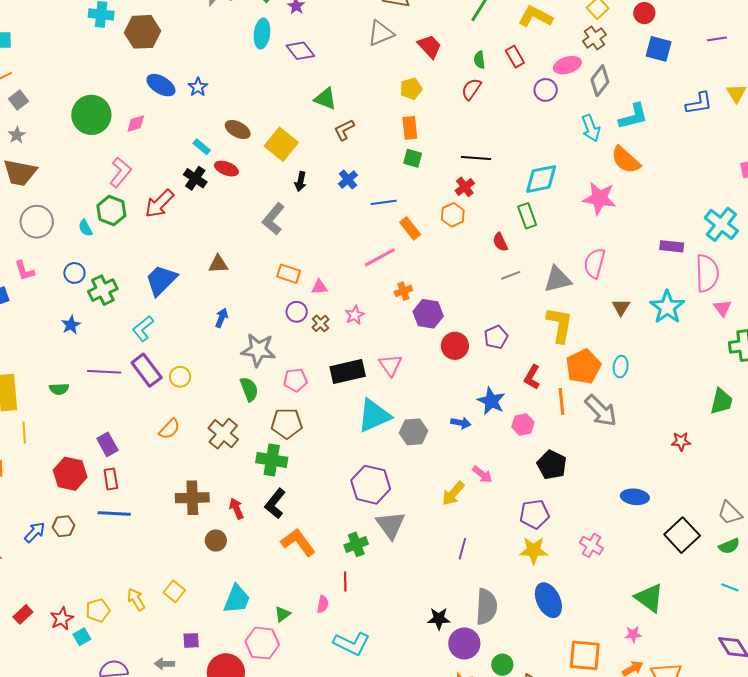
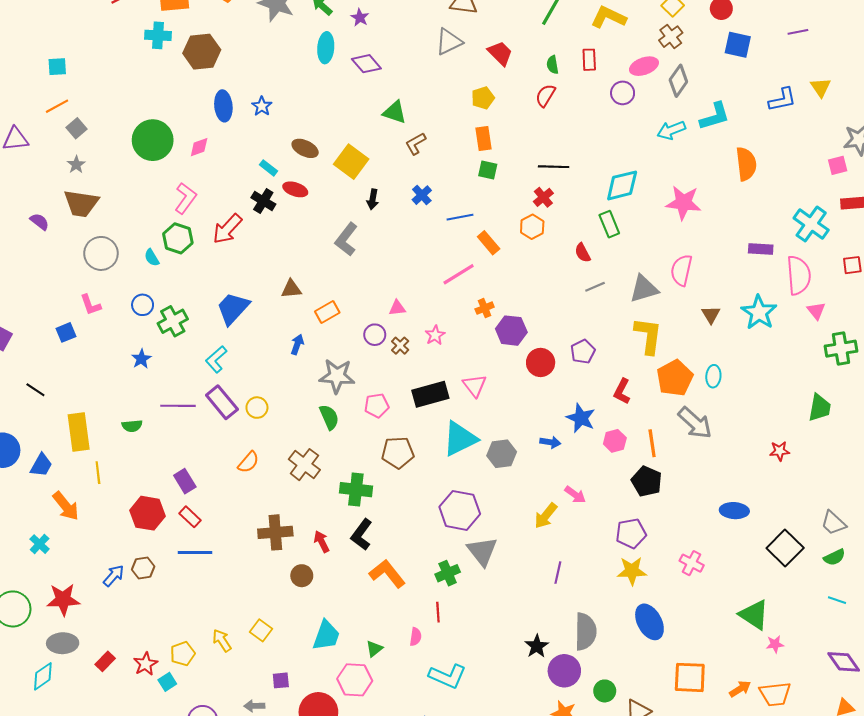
red rectangle: (515, 57) -> (589, 60), turned 30
blue ellipse: (161, 85) -> (223, 106), turned 56
cyan arrow: (591, 128) -> (671, 130), turned 92
orange semicircle: (626, 160) -> (746, 164), moved, turned -136
orange rectangle: (289, 274) -> (327, 312), moved, turned -45
orange line: (562, 401) -> (652, 443), moved
brown pentagon: (287, 423) -> (398, 453), moved
red rectangle: (111, 479) -> (190, 517), turned -35
black star: (439, 619) -> (537, 646), turned -30
pink star: (633, 634) -> (775, 644), moved

